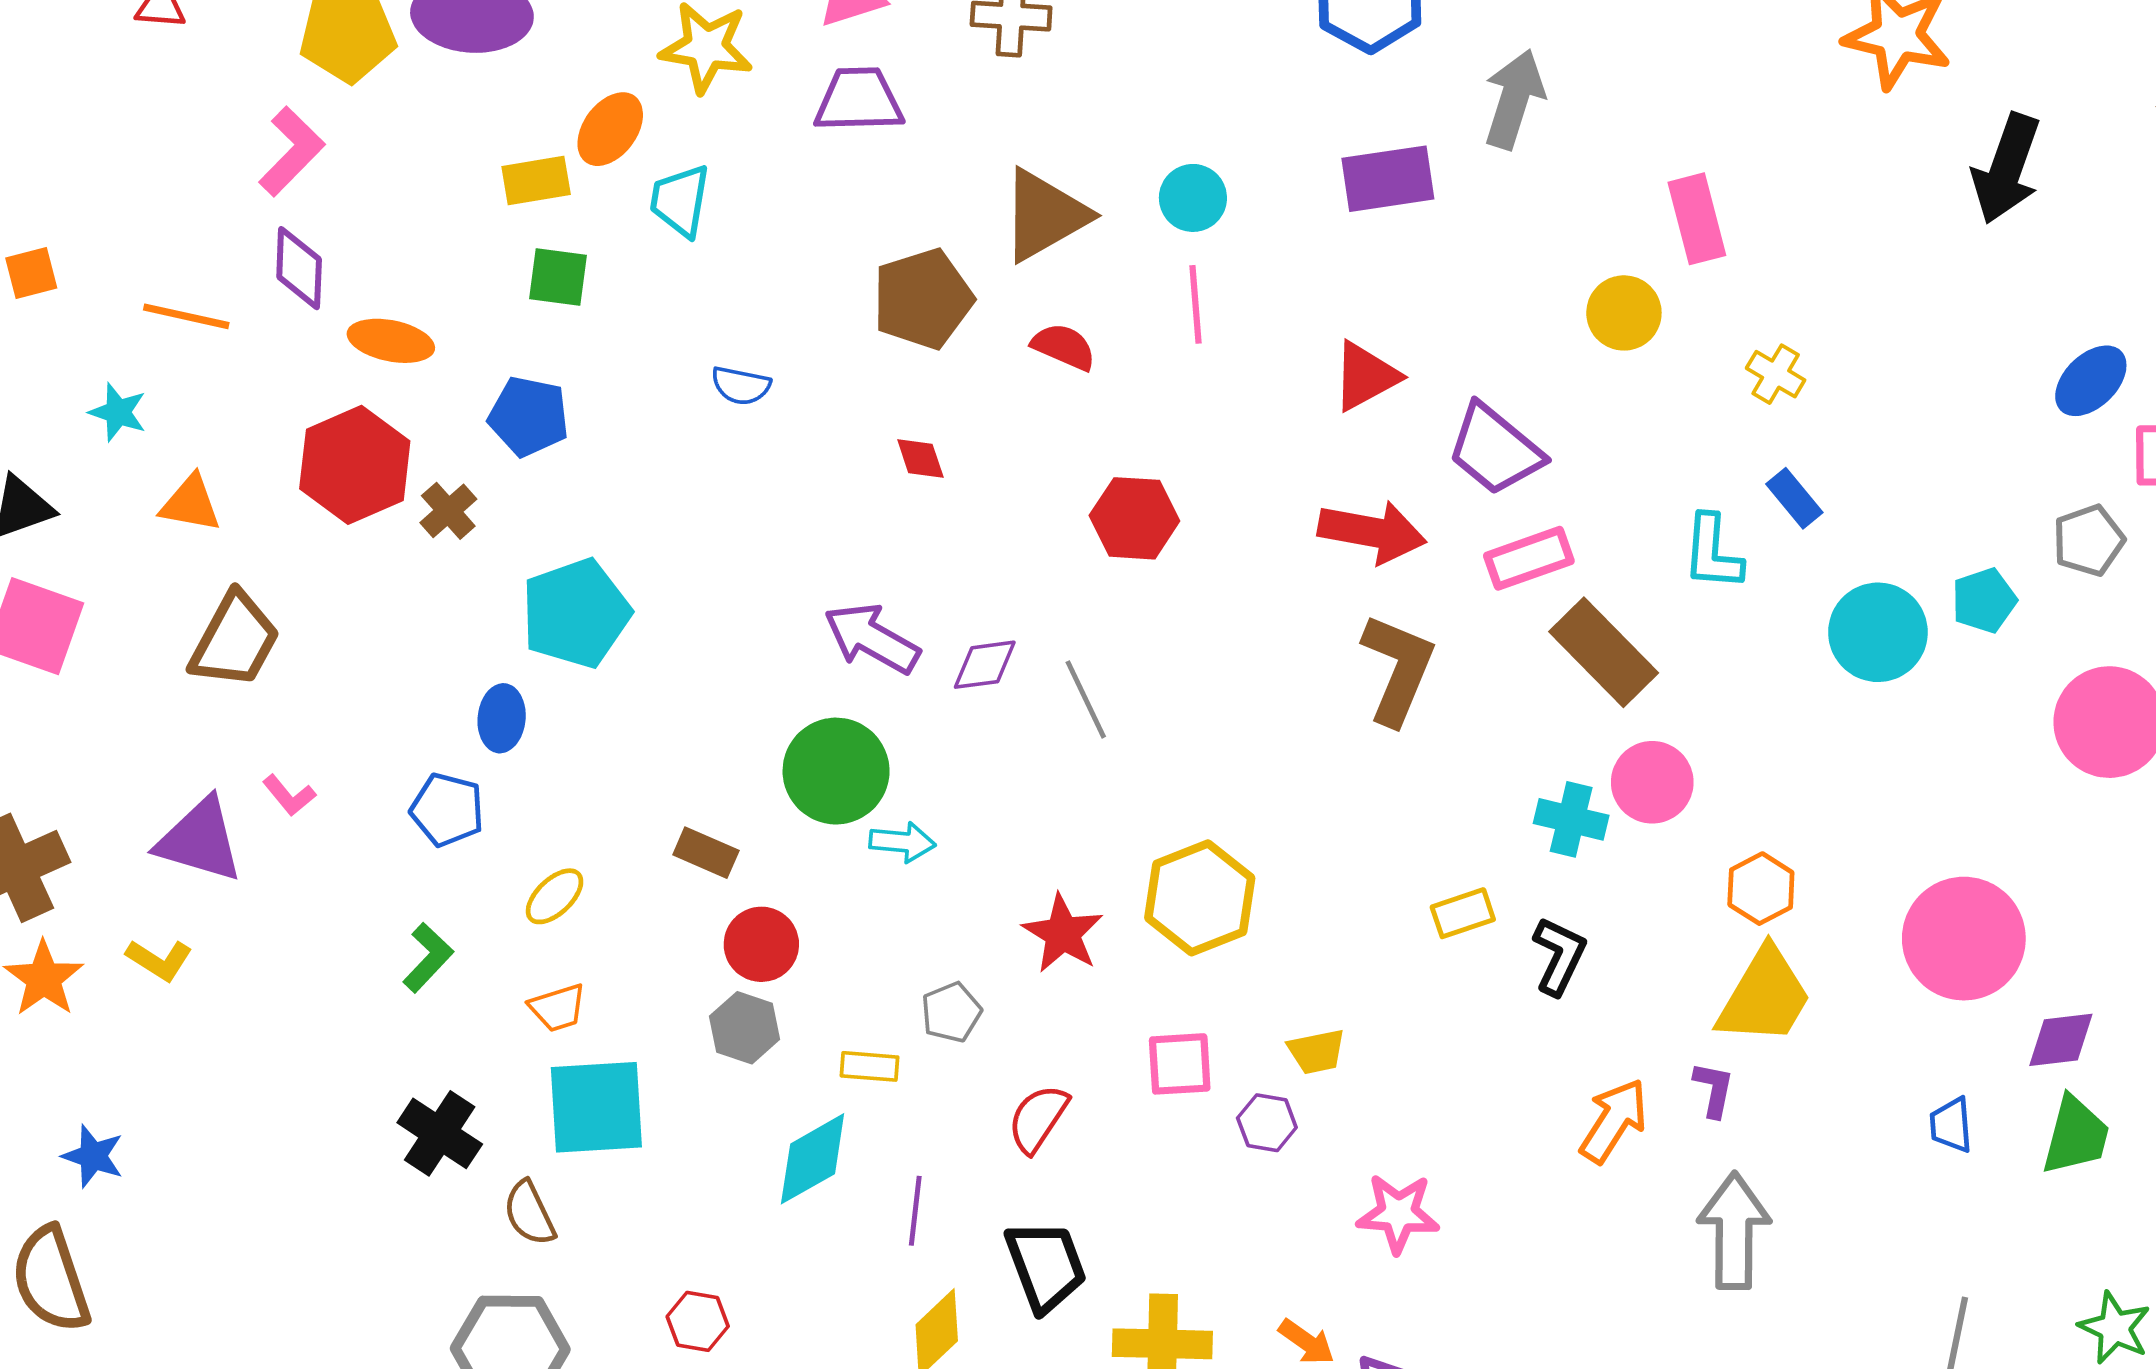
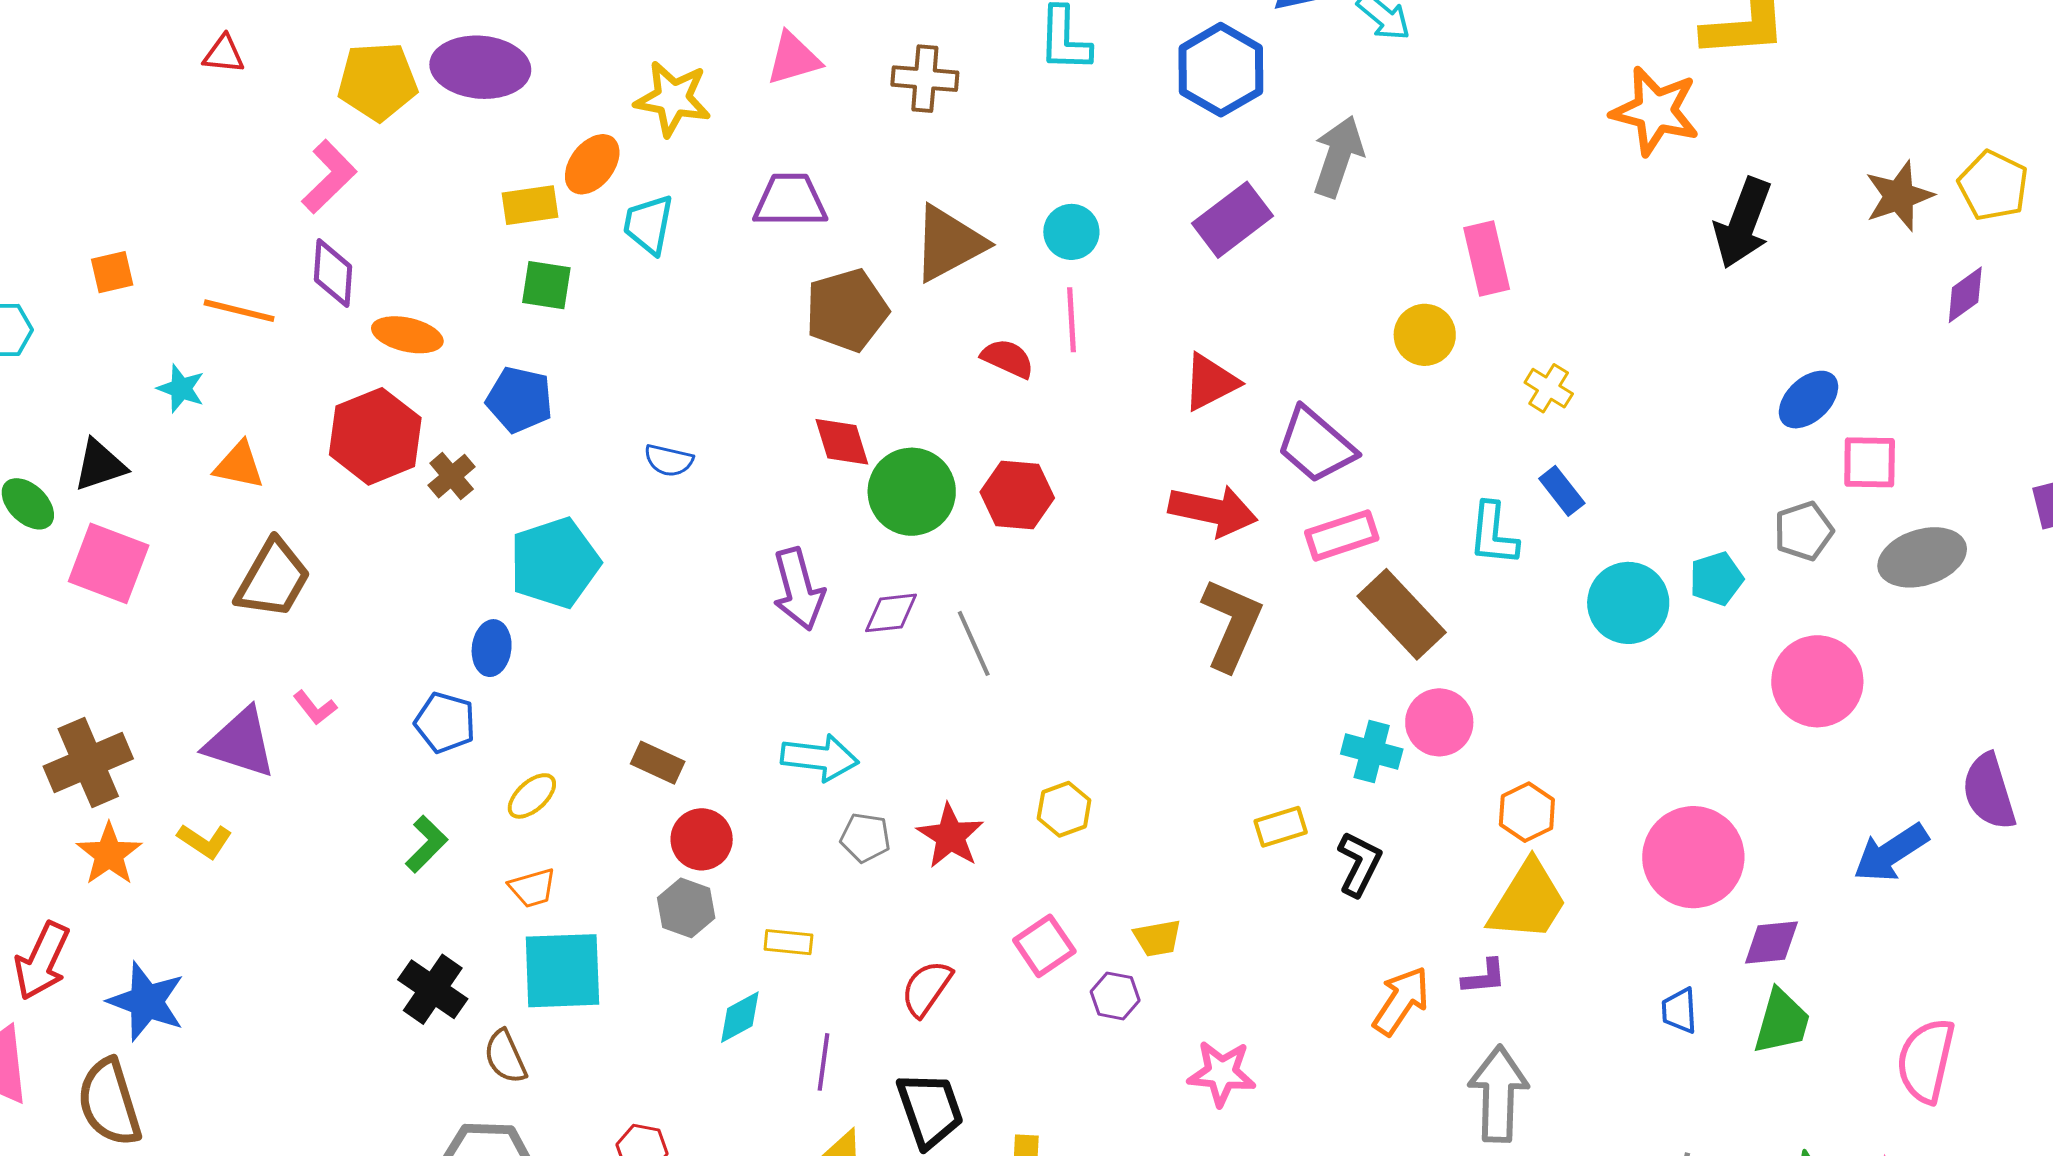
purple trapezoid: (859, 100) -> (790, 200), moved
purple rectangle: (1388, 179) -> (1233, 220), turned -30
red semicircle: (1064, 347) -> (1008, 358), moved
blue semicircle: (741, 386) -> (669, 460), moved
red diamond: (920, 459) -> (842, 442), size x1.4
purple arrow: (872, 638) -> (798, 589), turned -136
green circle: (836, 771) -> (912, 492), moved
cyan arrow: (902, 842) -> (820, 758), size x1.4
yellow hexagon: (1200, 898) -> (1064, 809), size x0.6
gray pentagon: (951, 1012) -> (865, 838), moved, turned 30
pink square: (1180, 1064) -> (1044, 946), turned -32
purple L-shape: (1714, 1089) -> (1484, 977), turned 72
blue star: (93, 1156) -> (146, 1002), size x1.5
cyan diamond: (813, 1159) -> (740, 1017), size x0.7

